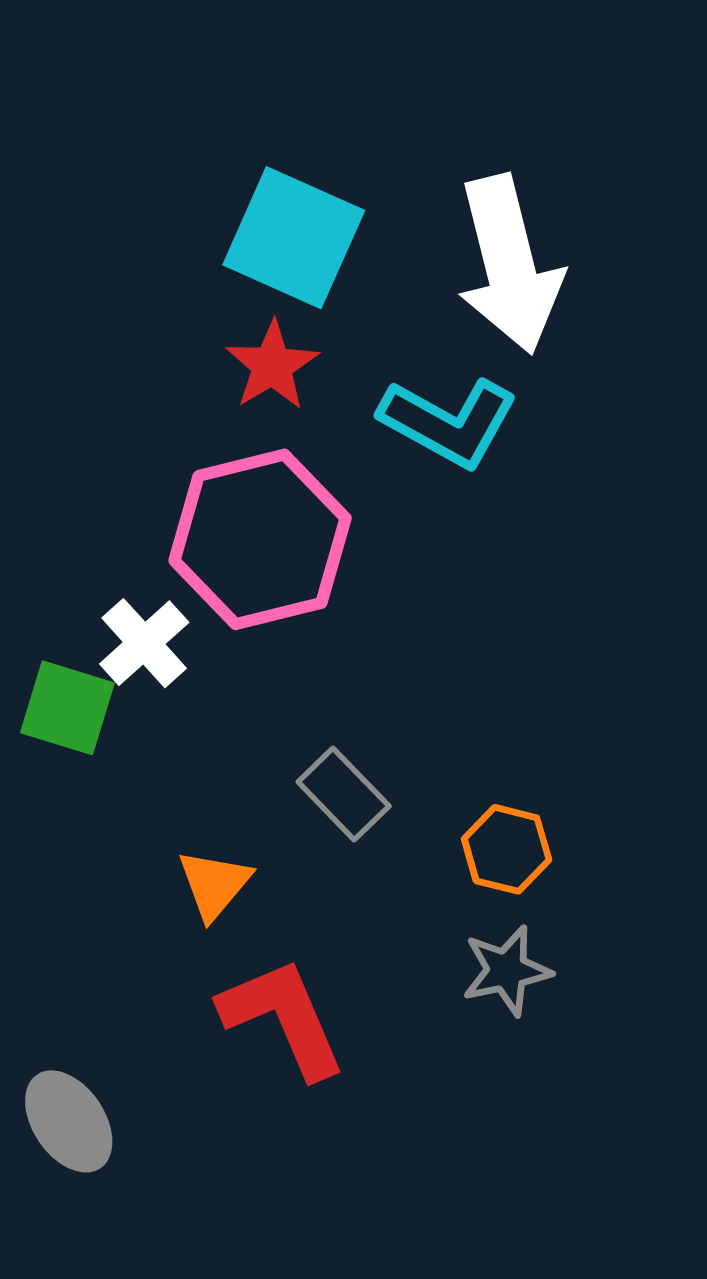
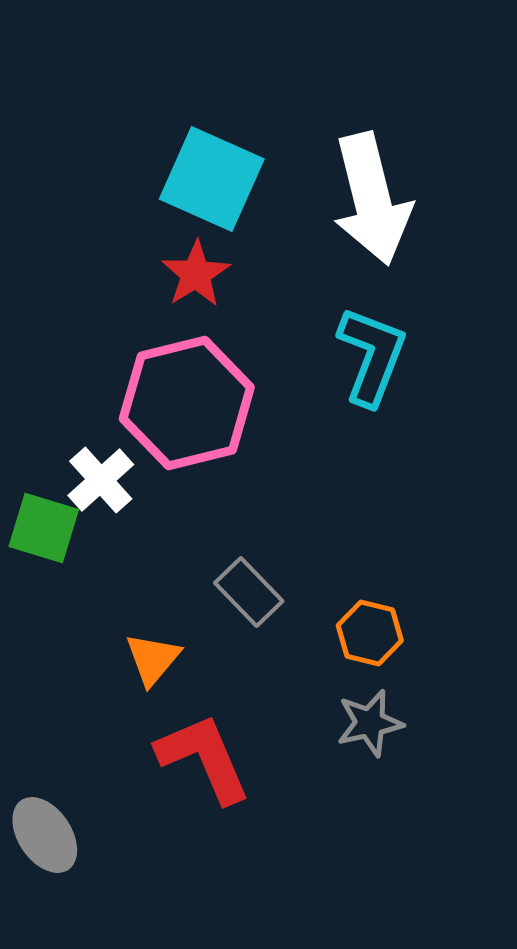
cyan L-shape: (449, 422) -> (372, 356), moved, turned -98

